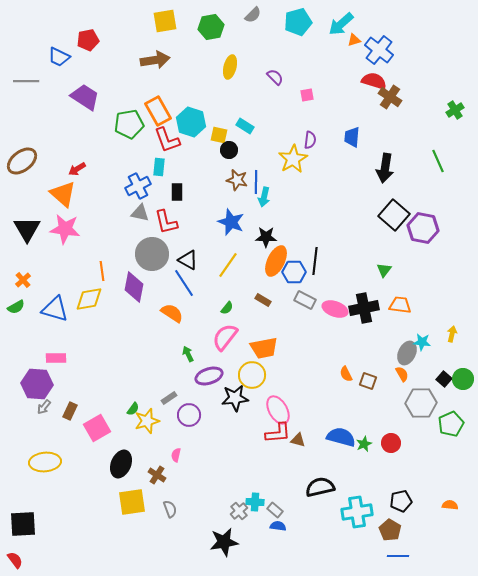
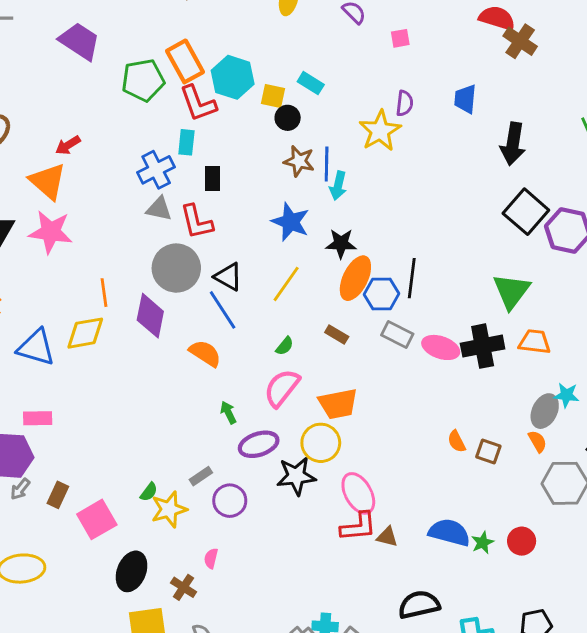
green triangle: (384, 270) -> (511, 291), size x1.8

